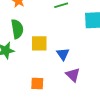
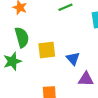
purple triangle: (73, 75) -> (86, 79), turned -35

